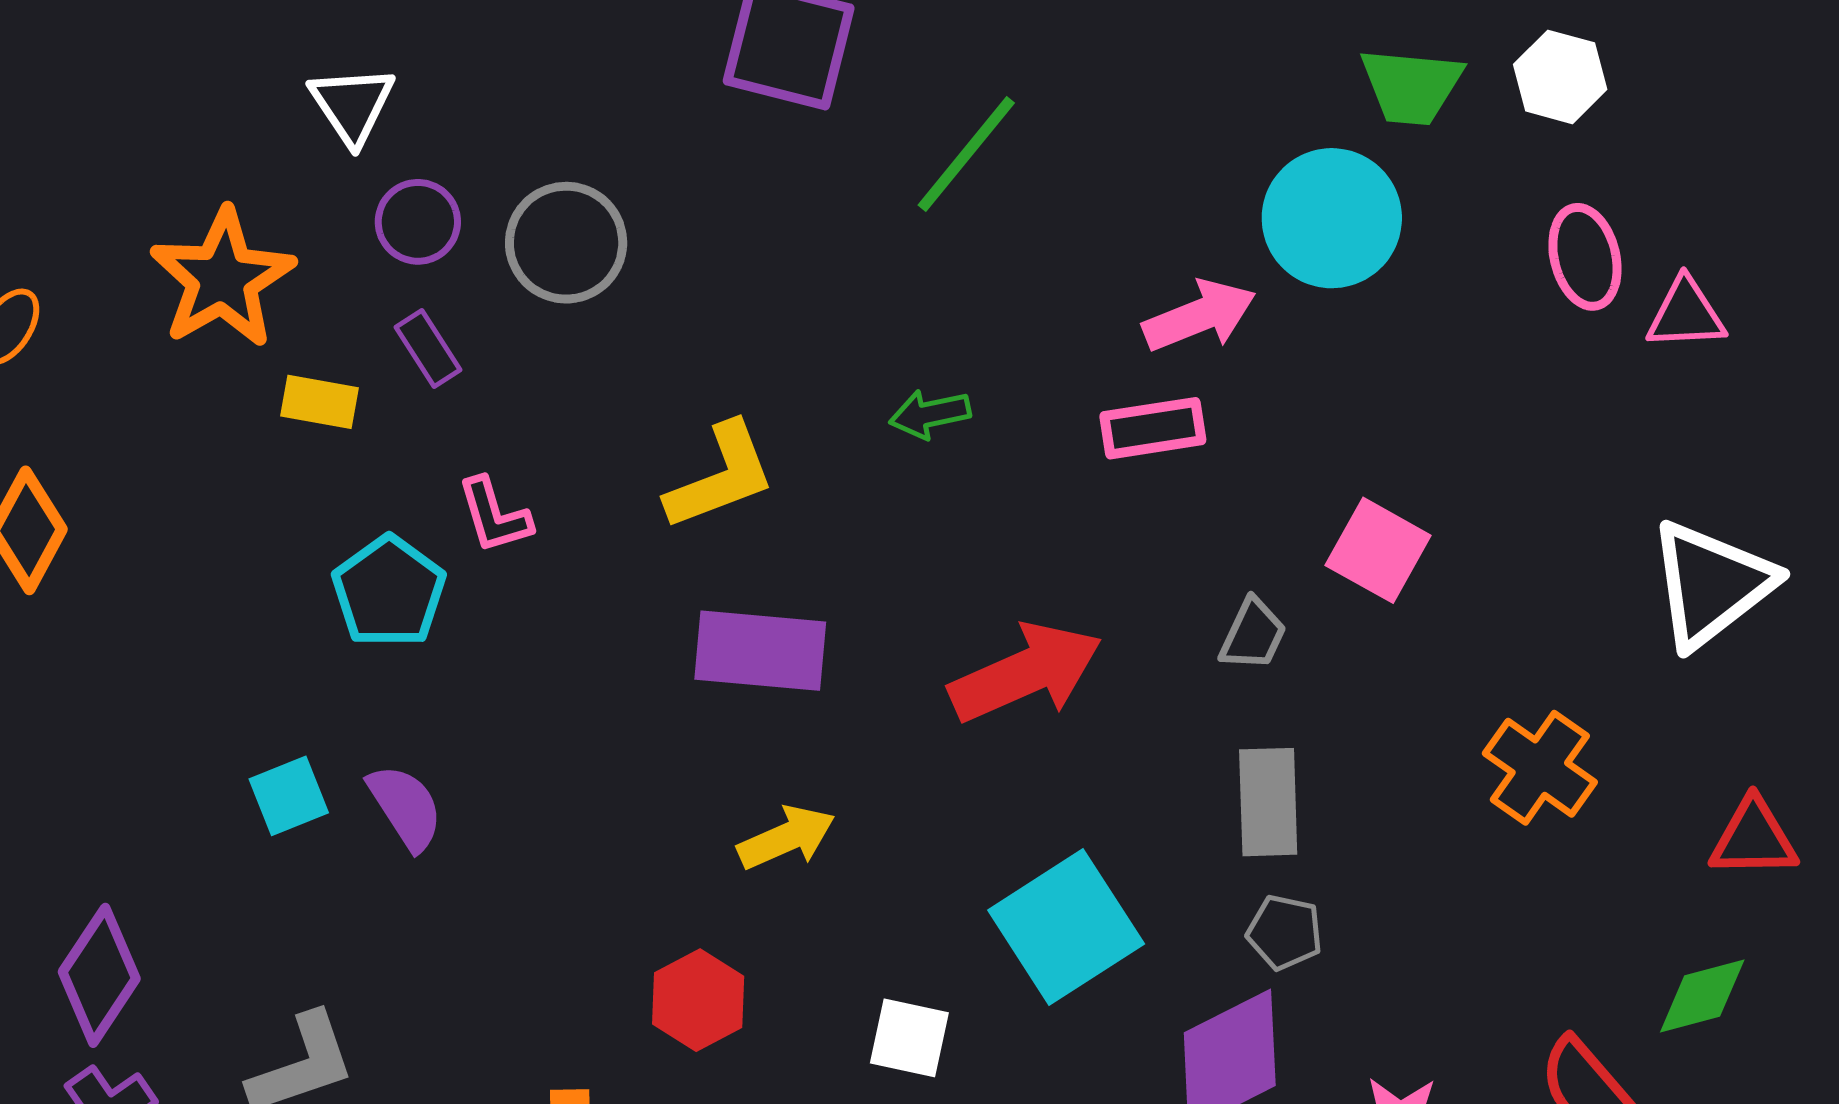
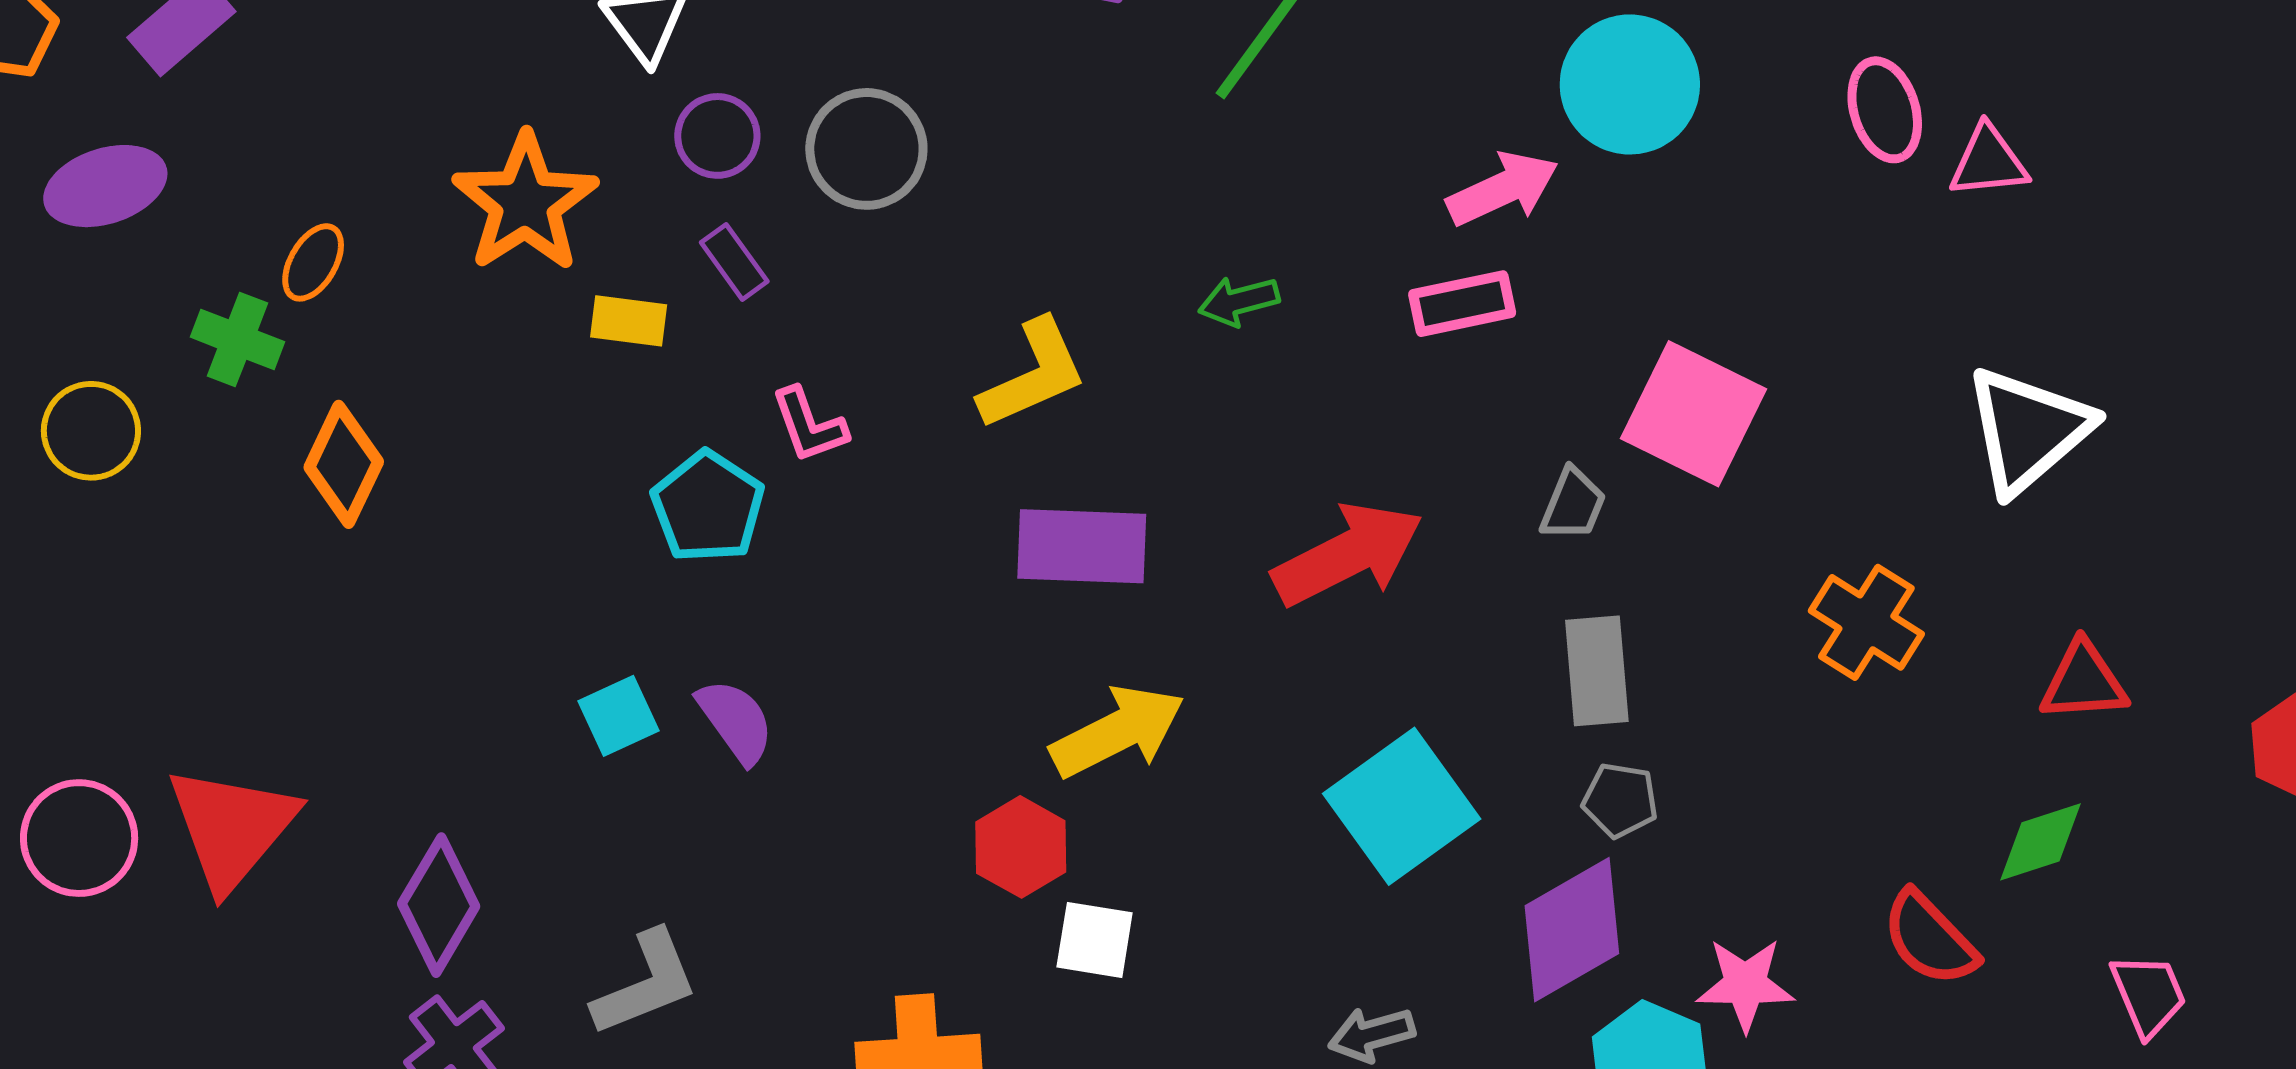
pink square: (1378, 550) -> (1693, 414), size x1.4
yellow arrow: (786, 838) -> (1118, 732), size x1.4
red hexagon: (698, 1000) -> (1021, 847), moved
white square: (909, 1038) -> (1095, 940), moved

